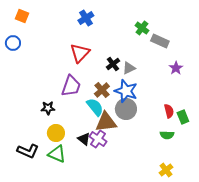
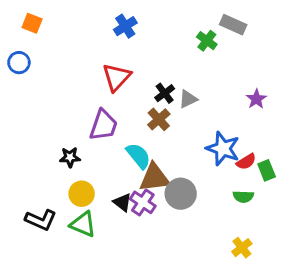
gray rectangle: (160, 41) -> (233, 25), moved
brown cross: (102, 90) -> (159, 119), moved
blue star: (126, 91) -> (223, 149), moved
gray circle: (126, 109) -> (181, 194), moved
red semicircle: (169, 111) -> (246, 162), turned 72

